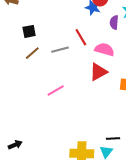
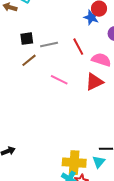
gray line: (60, 50) -> (49, 45), moved
pink line: (56, 90) -> (59, 80), moved, turned 54

